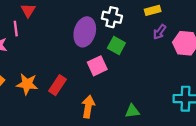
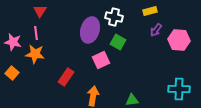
pink line: (16, 29) -> (36, 33), moved
orange star: (27, 84) -> (35, 54), moved

